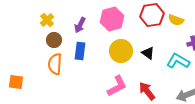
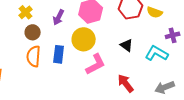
blue rectangle: (80, 51) -> (59, 54), moved
yellow circle: (121, 51) -> (84, 39), moved
pink L-shape: (117, 86) -> (96, 64), moved

